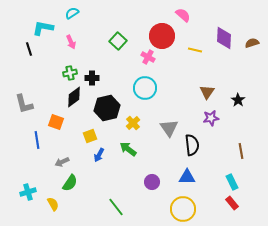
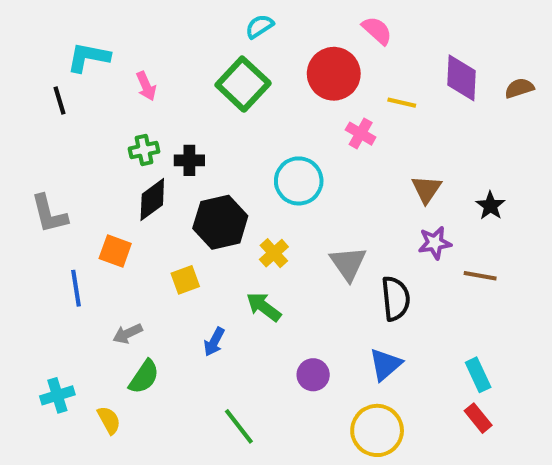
cyan semicircle: (72, 13) -> (260, 26), moved
green square: (118, 41) -> (243, 84), size x1.4
pink cross: (148, 57) -> (361, 134), moved
brown line: (241, 151) -> (480, 276), moved, turned -70
blue arrow: (99, 155) -> (214, 342), moved
blue triangle: (187, 177) -> (385, 364), turned -42

